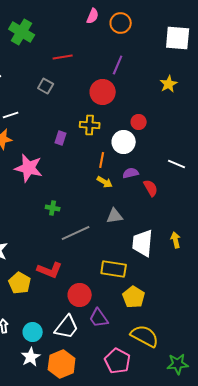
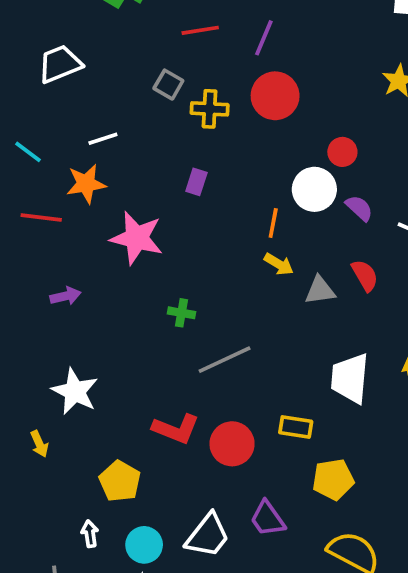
purple line: (118, 65) -> (264, 38), moved
yellow cross: (90, 125) -> (210, 109), moved
purple semicircle: (131, 173) -> (359, 208), moved, turned 56
gray triangle: (115, 216) -> (320, 290), moved
yellow rectangle: (114, 269) -> (296, 427), size x0.7
yellow pentagon: (20, 283) -> (120, 481), moved
red circle: (80, 295) -> (232, 444), moved
yellow pentagon: (134, 297) -> (333, 479), turned 30

